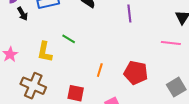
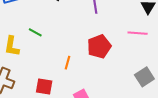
red pentagon: (136, 73) -> (99, 46), moved, turned -30

